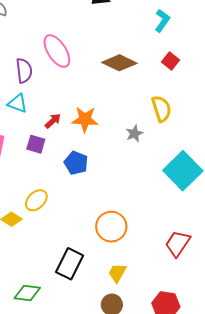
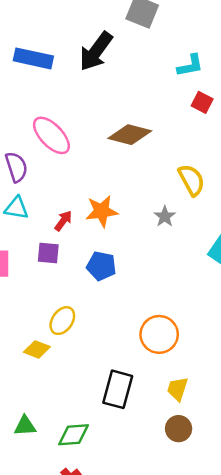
cyan L-shape: (162, 21) -> (190, 66), moved, turned 55
red square: (171, 61) -> (202, 102), moved

